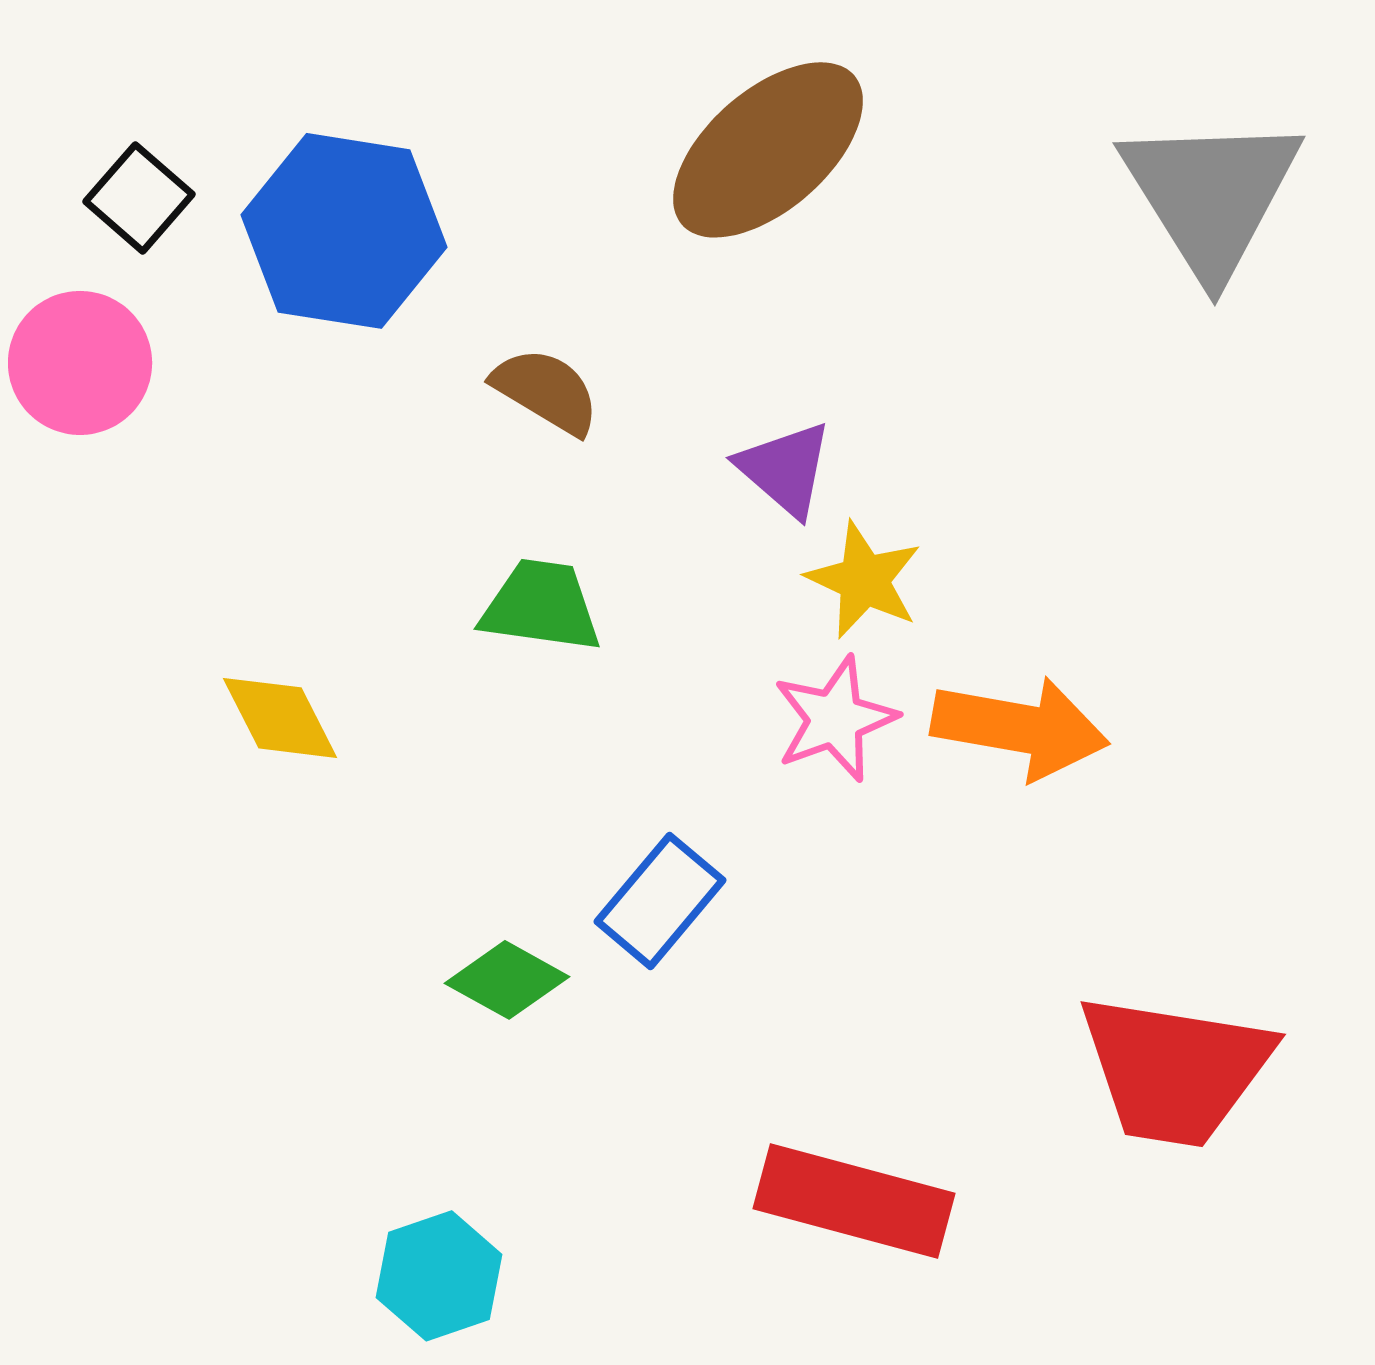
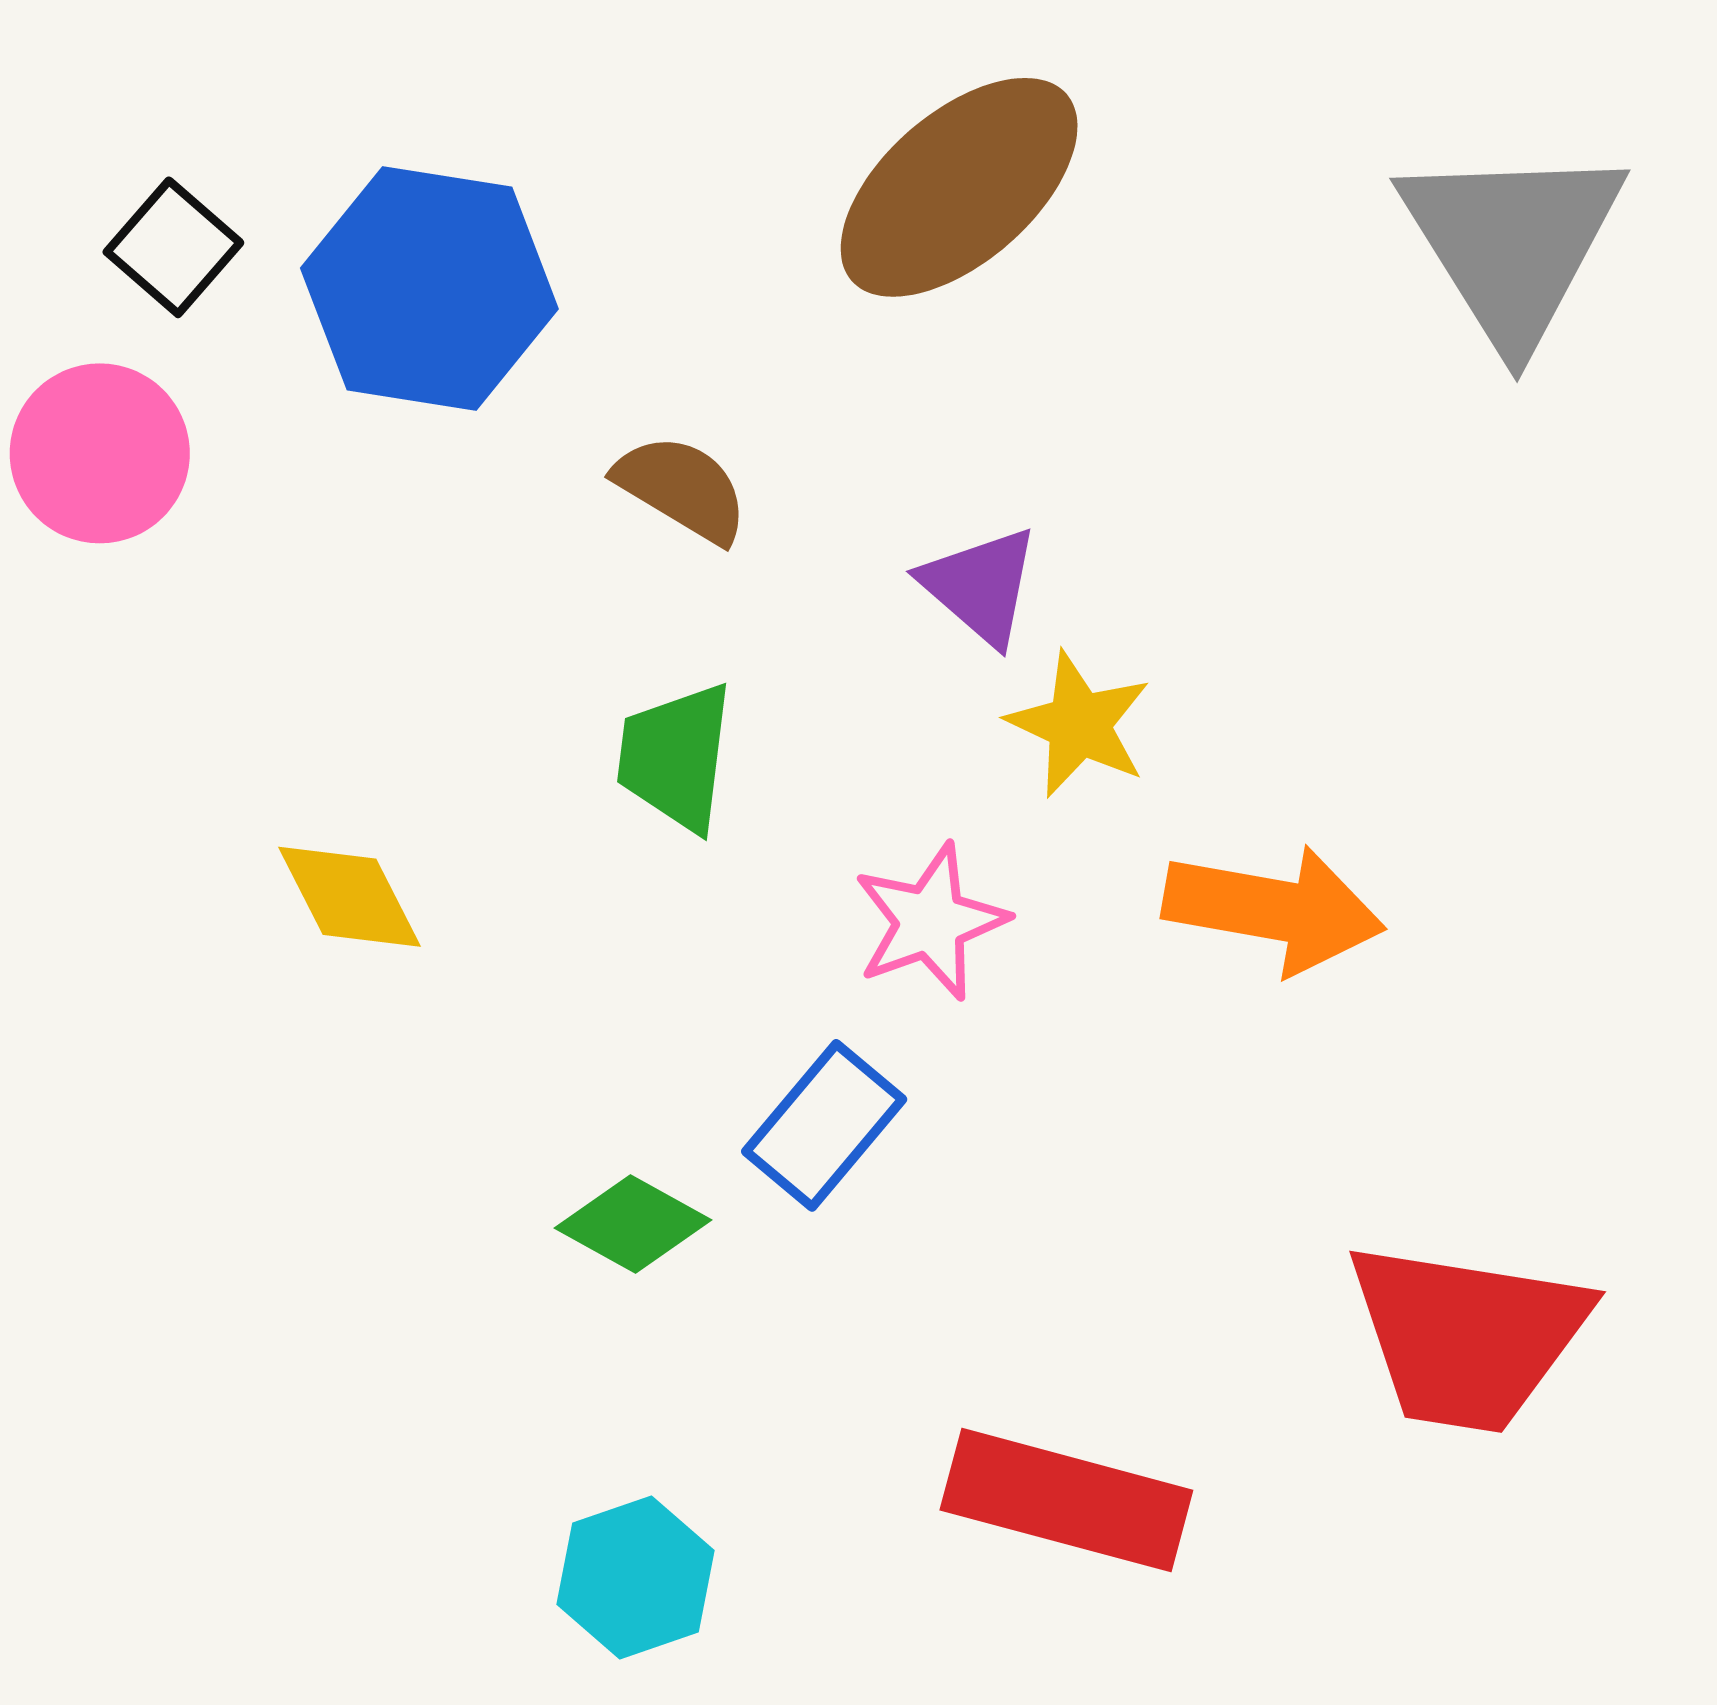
green trapezoid: (541, 606) -> (676, 757), turned -91
pink star: (835, 719) -> (930, 922), moved
cyan hexagon: (439, 1276) -> (636, 1577), moved

